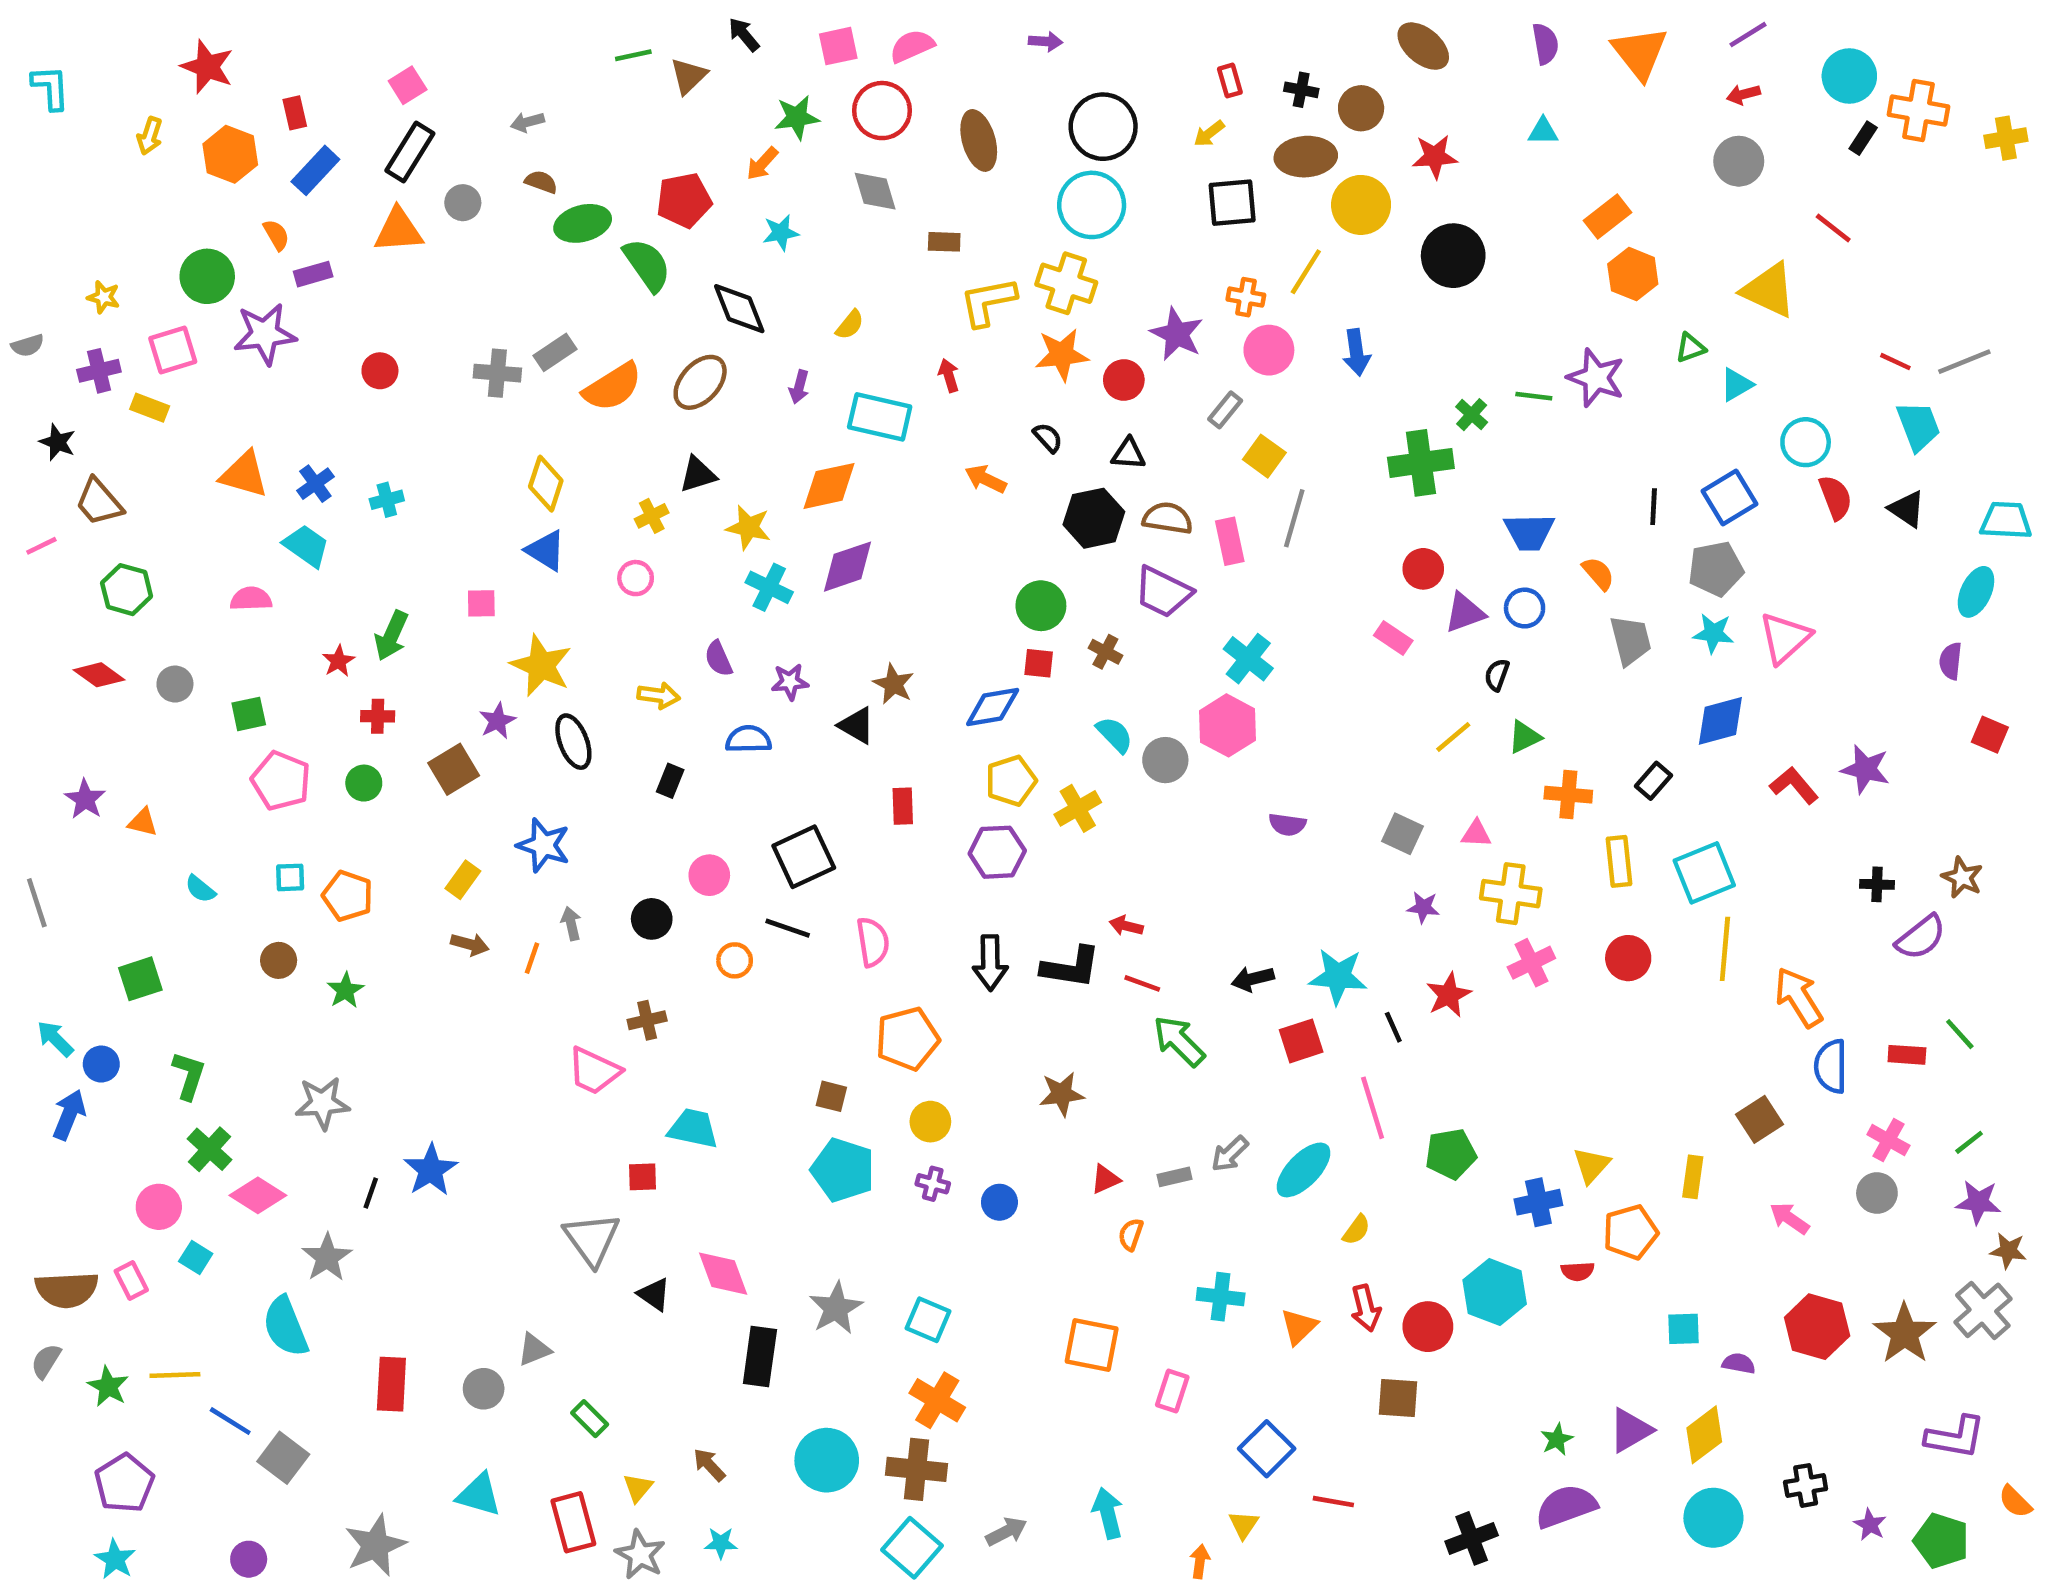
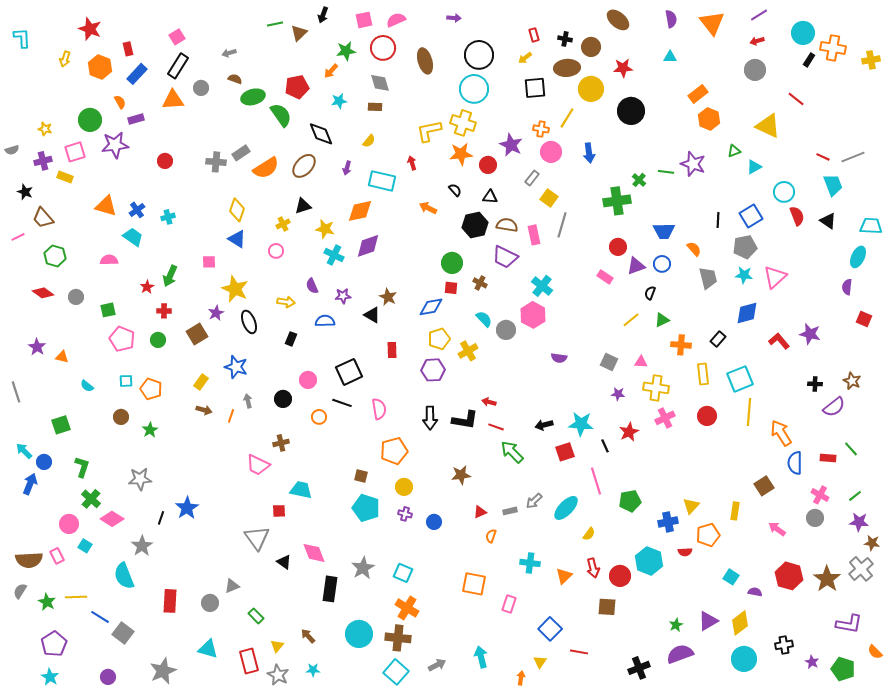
black arrow: (744, 35) -> (323, 15), turned -119
brown rectangle: (944, 242) -> (375, 107), moved
cyan square: (1683, 1329) -> (731, 577), turned 35

